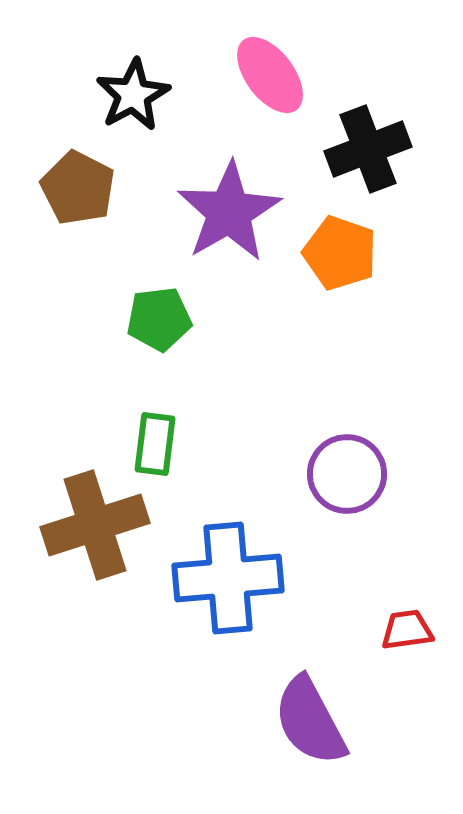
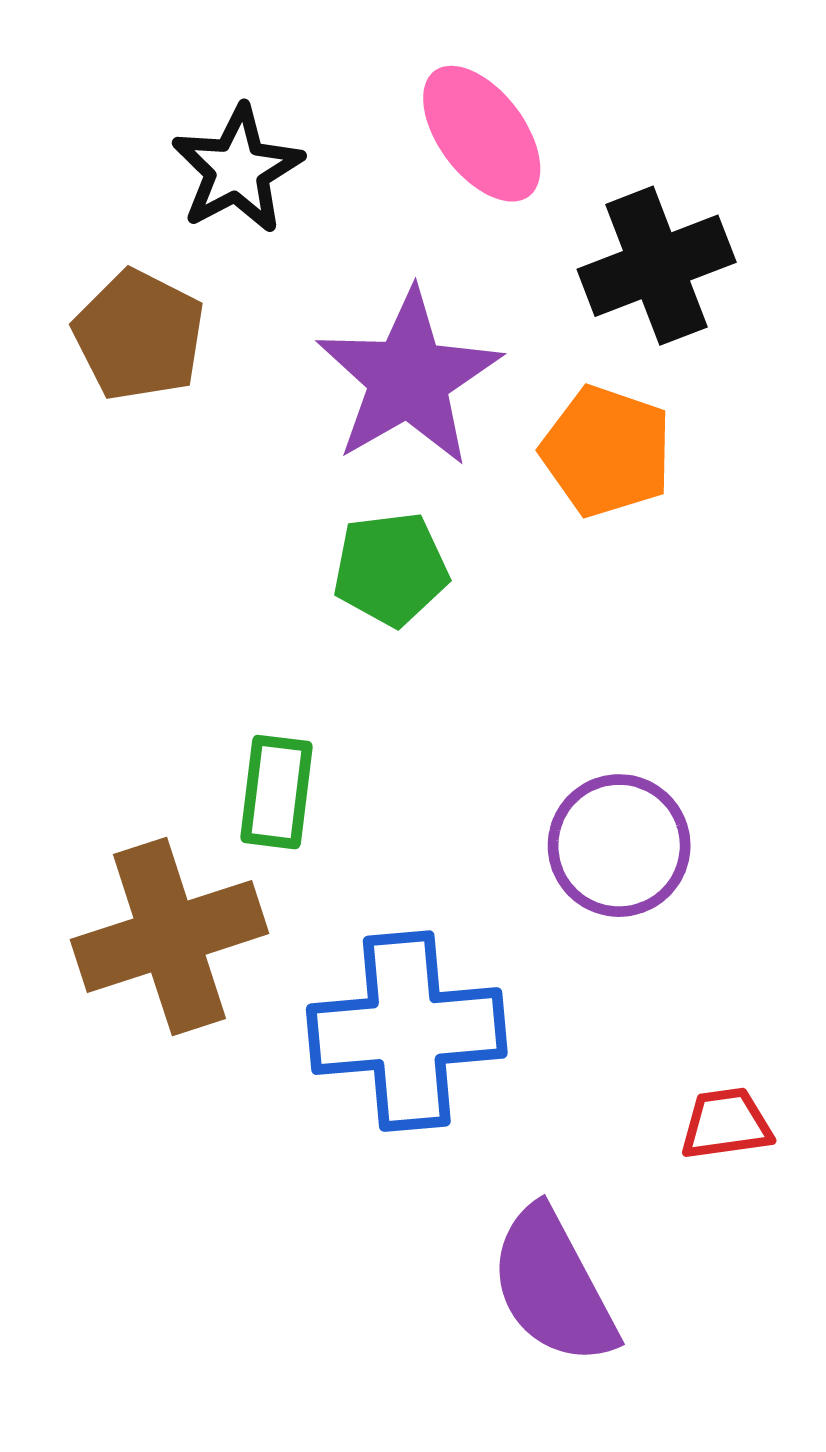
green pentagon: (159, 319) -> (391, 569), moved

